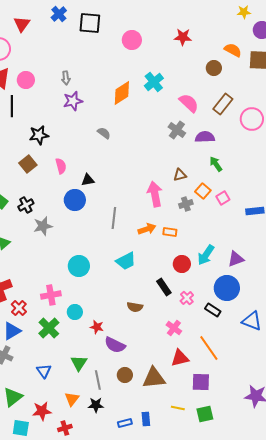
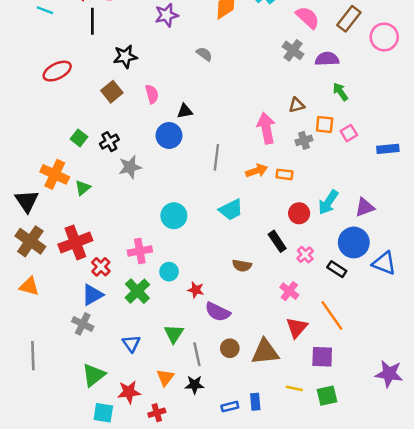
orange square: (203, 191) -> (325, 125), turned -35
blue triangle: (252, 321) -> (384, 263), moved
red triangle: (180, 358) -> (297, 328), turned -36

